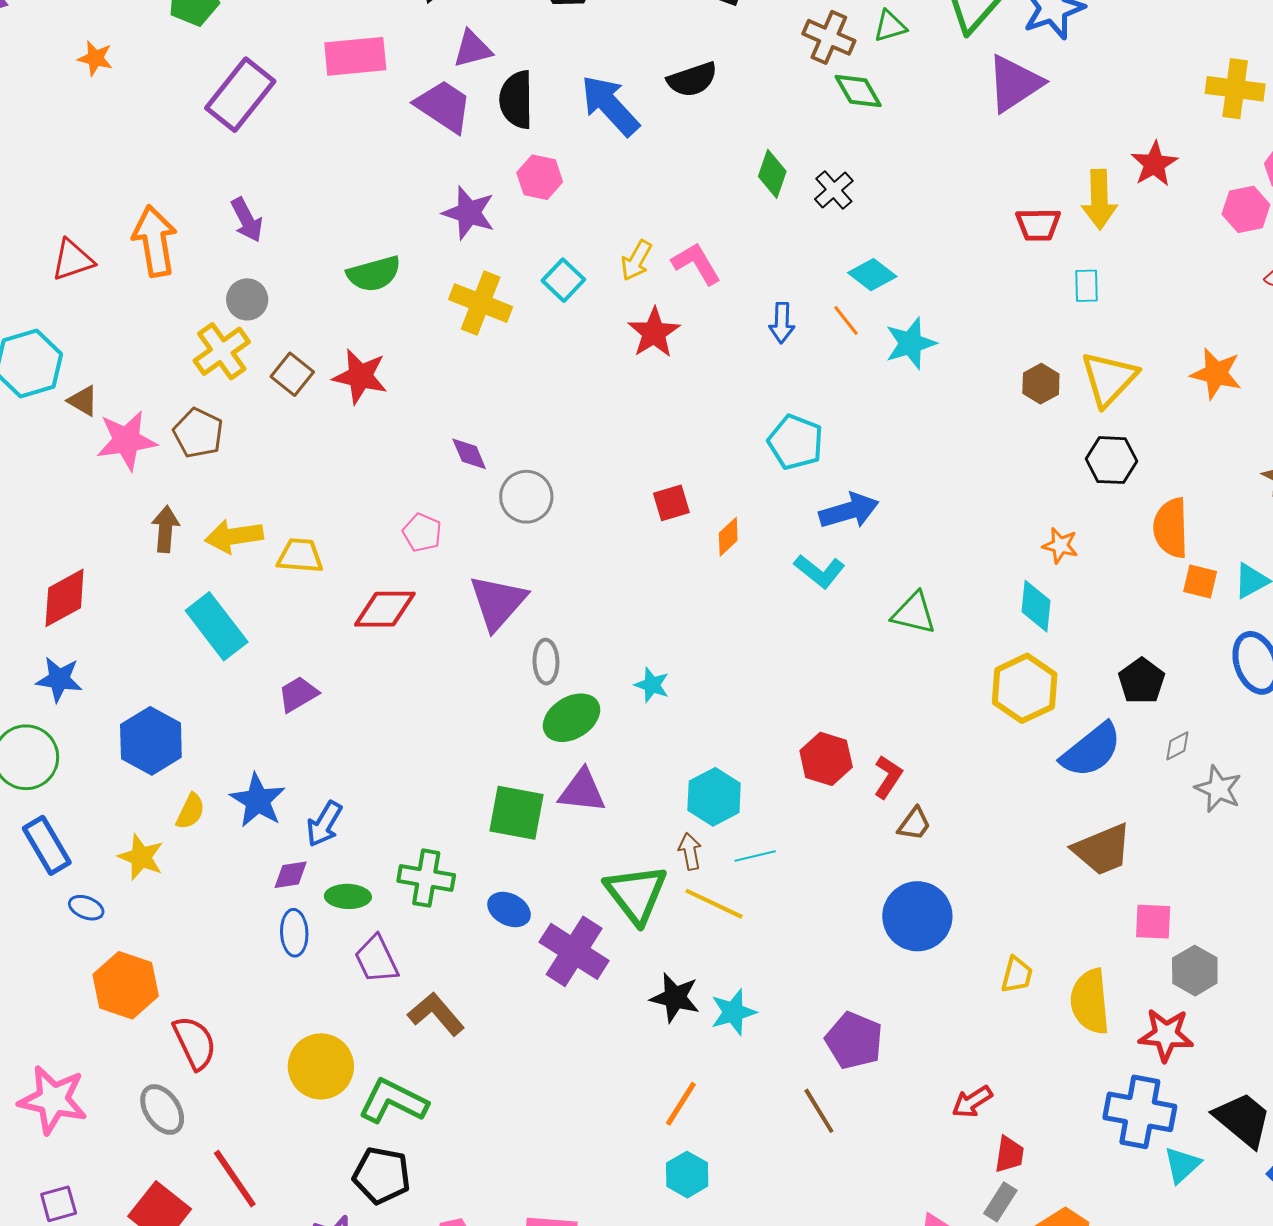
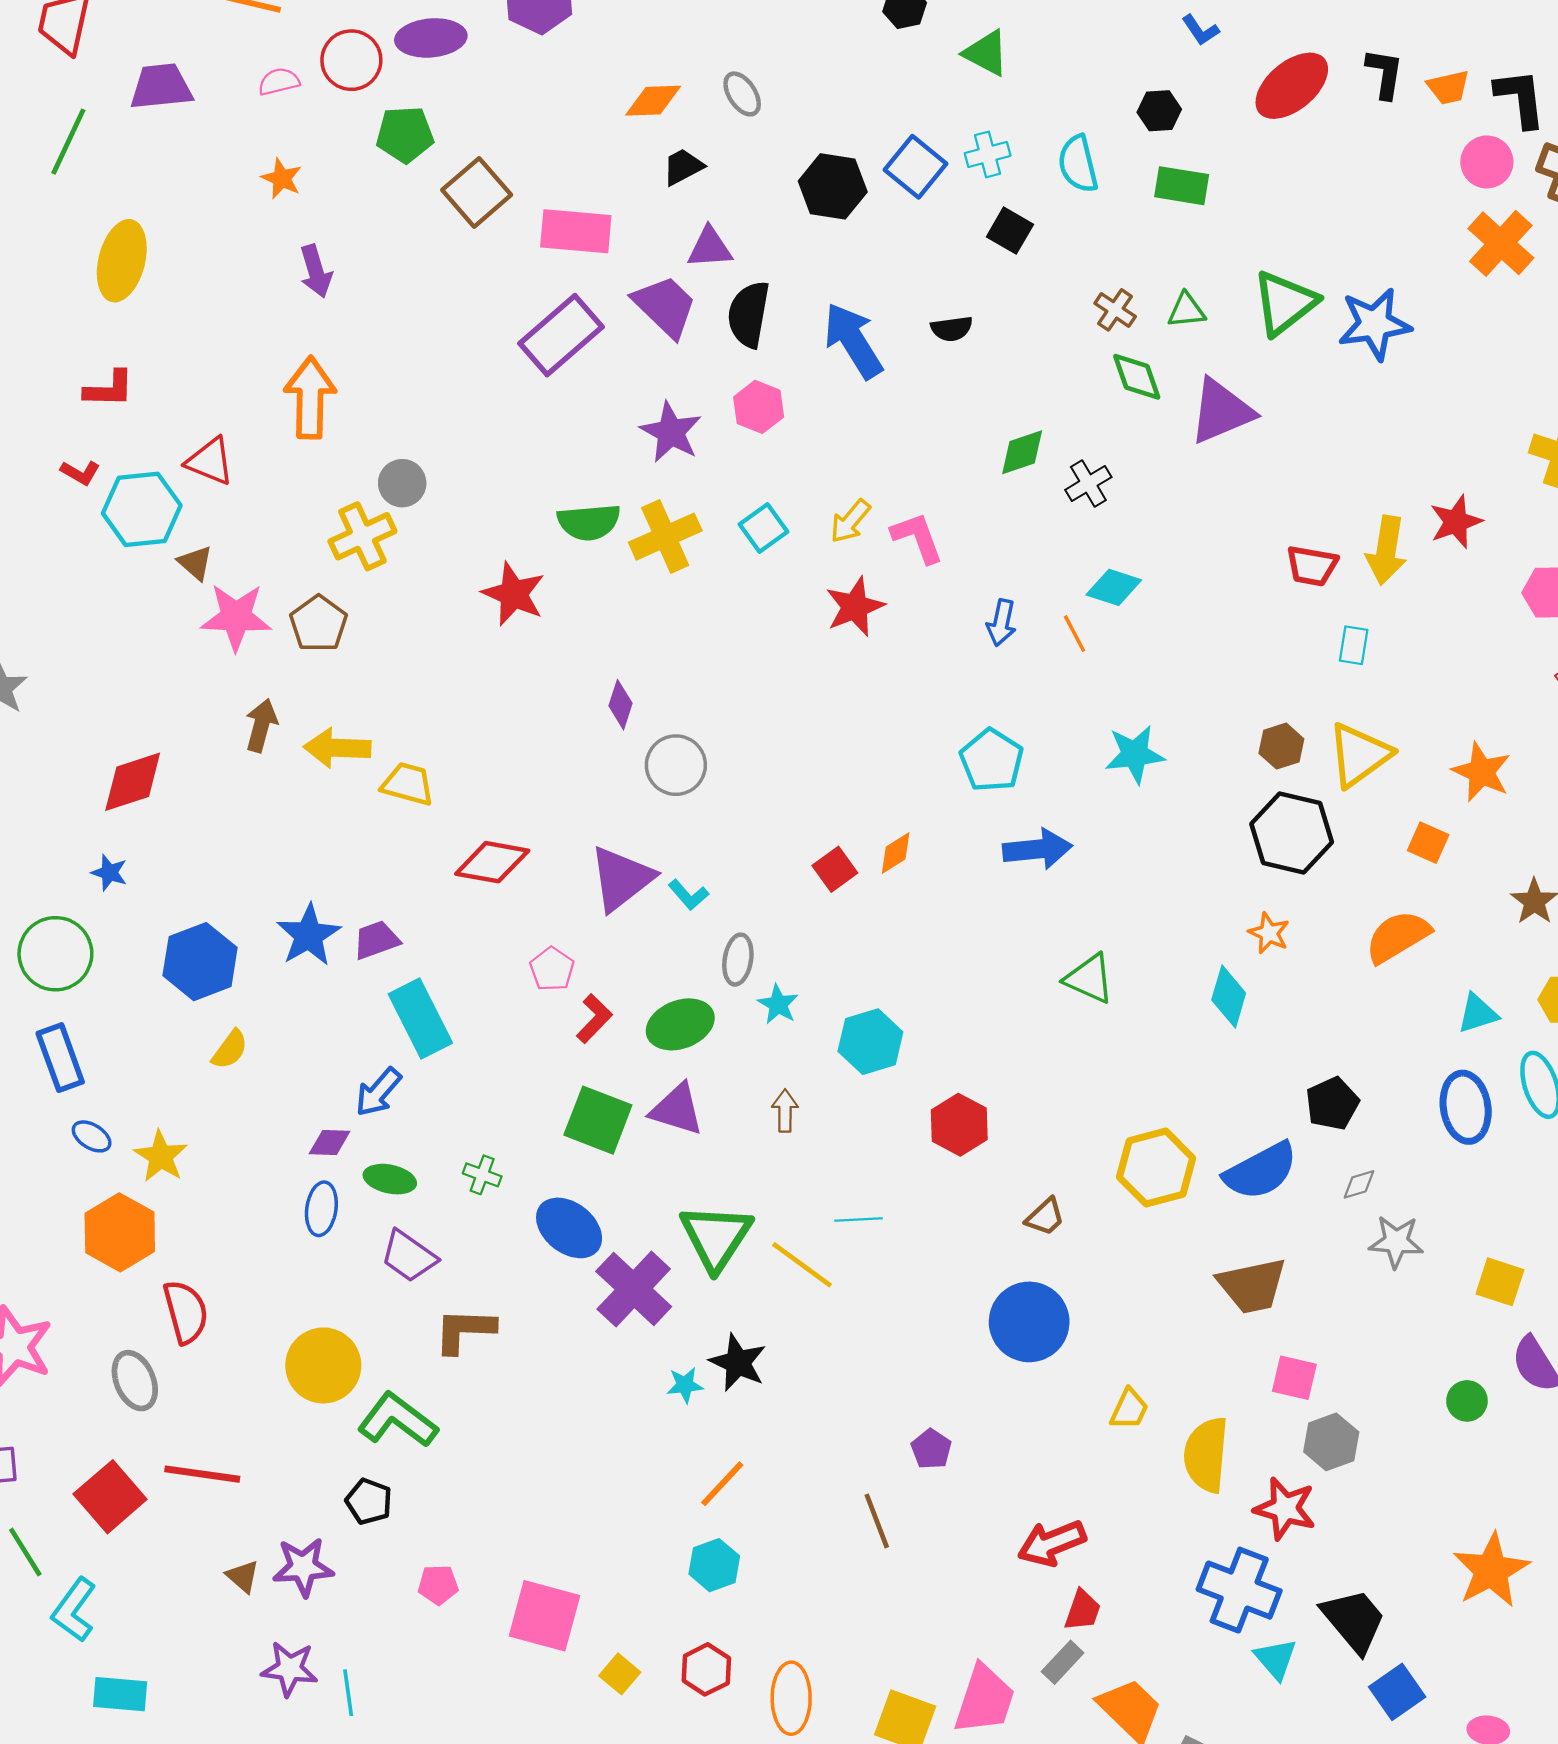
brown cross: (829, 37) -> (1115, 310), size x0.7
black semicircle: (692, 79) -> (952, 329), size x0.7
purple triangle: (1015, 83) -> (1221, 411), moved
purple rectangle: (240, 95) -> (561, 335), moved
green diamond: (772, 174) -> (1022, 452), turned 42
purple arrow: (247, 220) -> (316, 271), moved
red triangle: (73, 260) -> (210, 461), moved, turned 30
green semicircle: (374, 274) -> (589, 522), moved
cyan diamond: (872, 275) -> (1114, 587), turned -30
yellow cross: (481, 303) -> (665, 537), turned 34
cyan star: (911, 343) -> (1135, 754), moved
brown square: (292, 374) -> (477, 192), moved, size x1.4
purple diamond: (469, 454) -> (620, 705), turned 30
black hexagon: (1112, 460) -> (1292, 833), moved, size x1.4
red square: (671, 503) -> (835, 869), moved, turned -30
orange semicircle: (1171, 528) -> (1398, 937), turned 50
pink pentagon: (422, 533) -> (552, 969), moved
cyan L-shape: (820, 571) -> (688, 895), moved, size x0.7
orange square: (1200, 582) -> (1428, 843), moved
cyan rectangle: (217, 626) -> (420, 1018), moved
gray ellipse: (546, 662) -> (738, 960), moved
blue star: (59, 679) -> (109, 873), size x0.7
yellow hexagon: (1025, 688) -> (1156, 1168), moved
red L-shape: (888, 777) -> (594, 1019), moved
gray star: (1218, 789) -> (1396, 1242), turned -30
cyan hexagon: (714, 797) -> (870, 1042), moved
blue star: (258, 800) -> (309, 935), moved
brown arrow: (690, 851) -> (785, 1111), moved
yellow star: (141, 857) -> (161, 1156), moved
green cross: (426, 878) -> (482, 1175), size x0.6
blue ellipse: (509, 910) -> (569, 1228), size x1.4
purple trapezoid: (376, 959) -> (409, 1256), turned -40
cyan star: (733, 1012) -> (685, 1385), moved, size x0.7
brown L-shape: (436, 1014) -> (464, 1331), turned -58
purple pentagon: (854, 1041) -> (931, 1449), size x0.6
red arrow: (972, 1102) -> (1052, 1543), size x1.4
cyan triangle: (1182, 1165) -> (1276, 1659), turned -39
black pentagon: (382, 1175) -> (369, 1501), size x0.7
red line: (235, 1179) -> (202, 1474), turned -58

